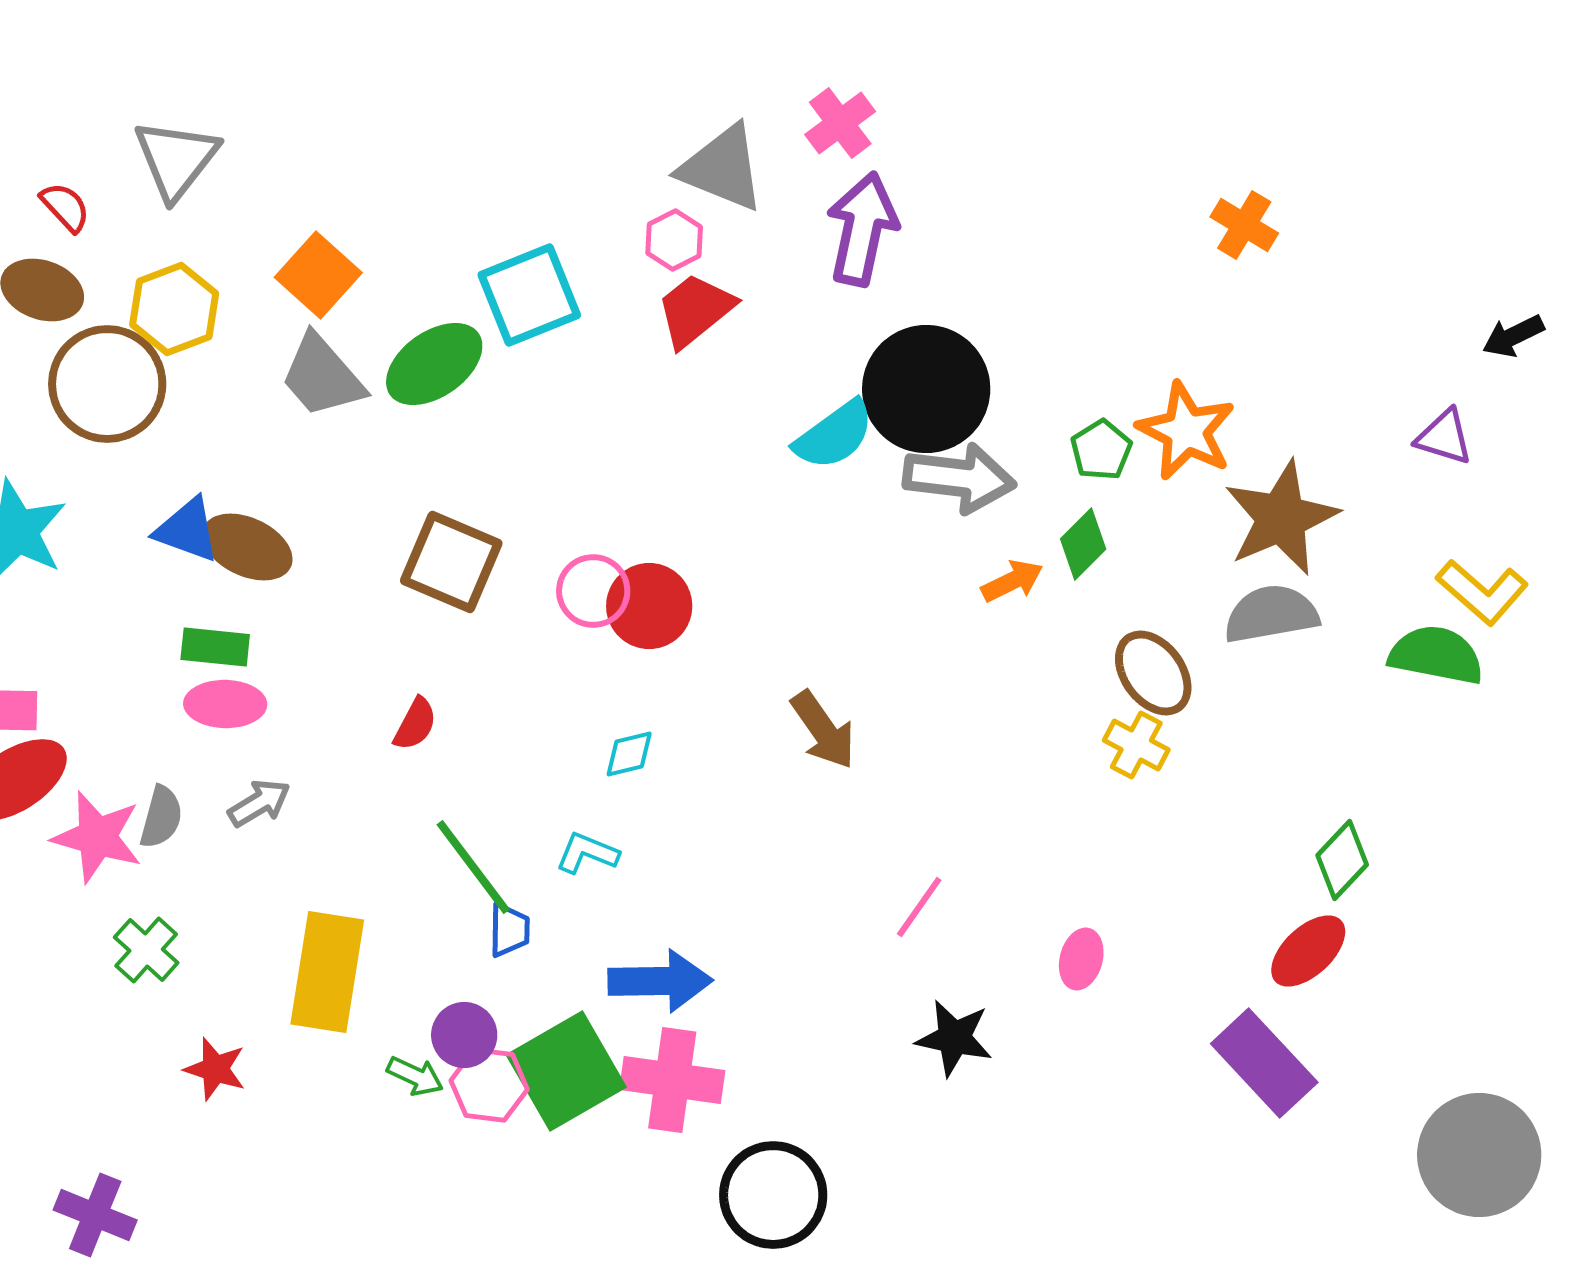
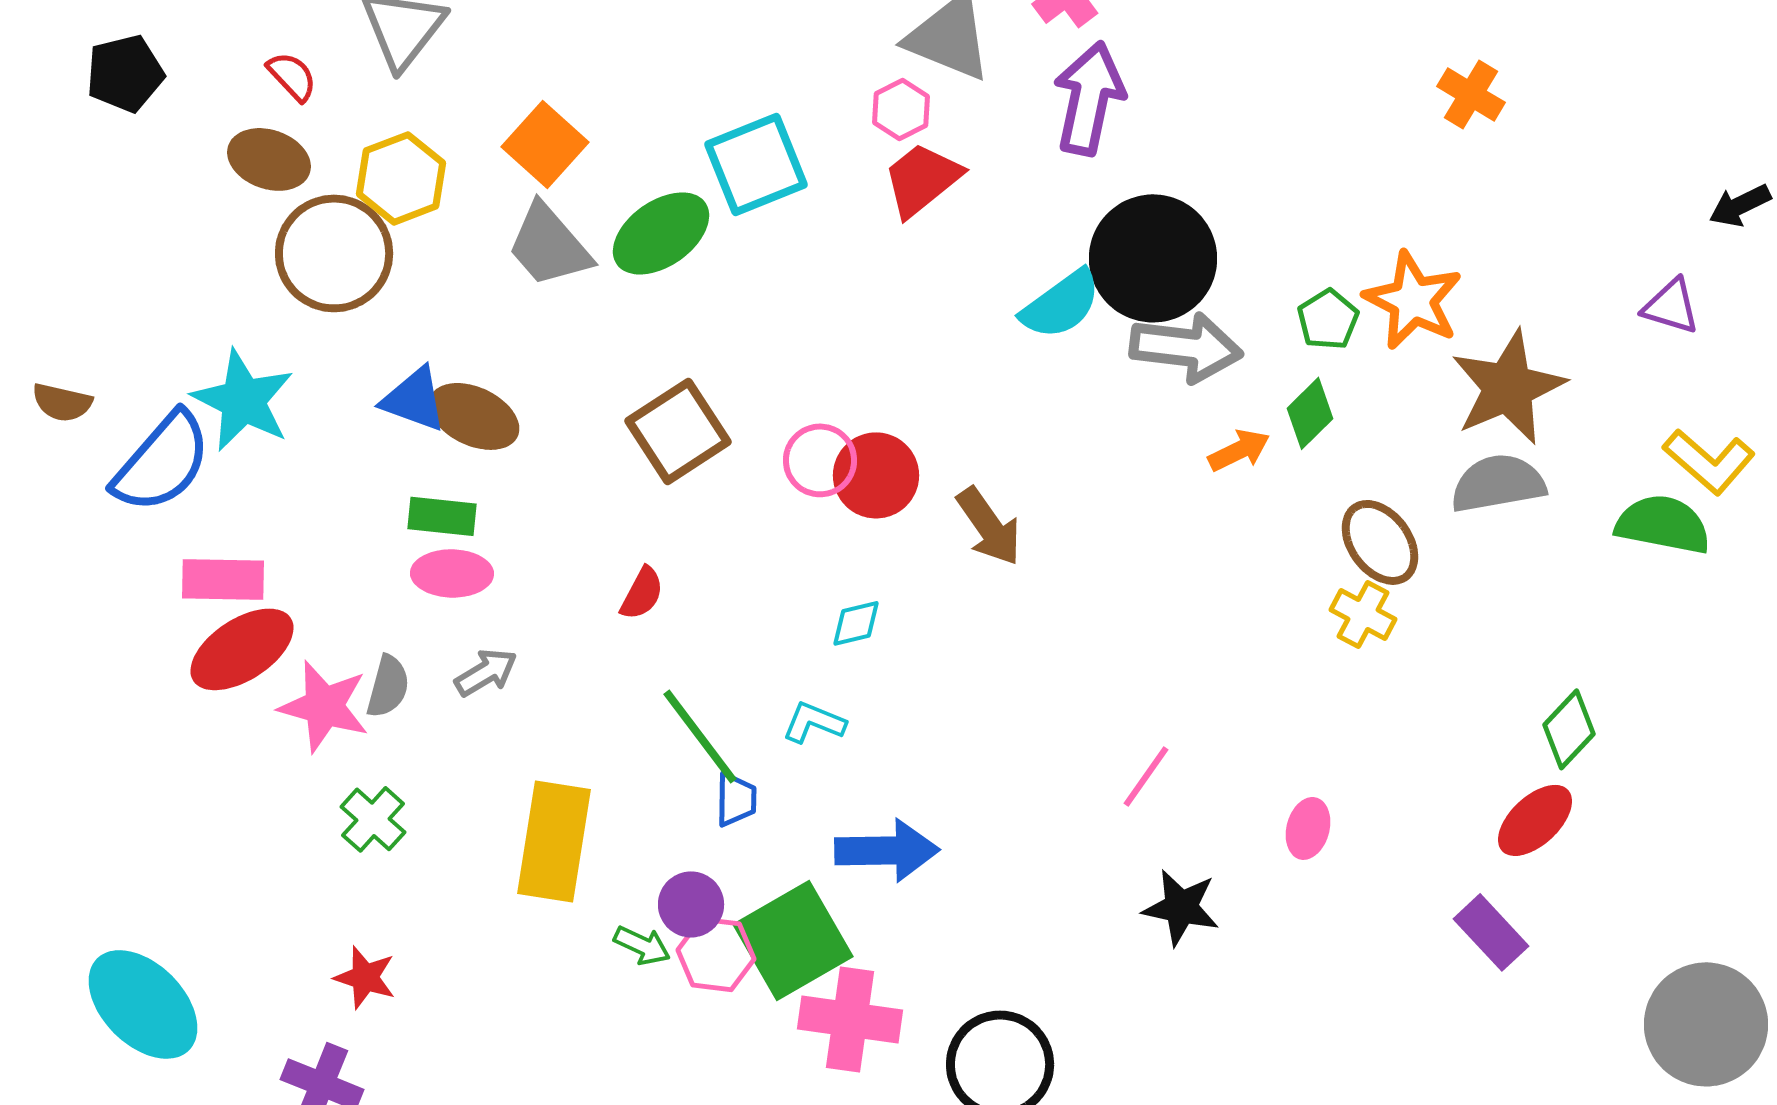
brown square: (451, 562) -> (678, 431), turned 34
brown arrow: (823, 730) -> (989, 526), moved
purple rectangle: (1264, 1063) -> (1491, 932), size x0.7
red star: (215, 1069) -> (365, 977), moved
pink cross: (672, 1080) -> (850, 1019), moved

